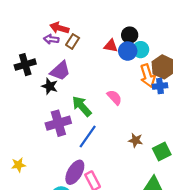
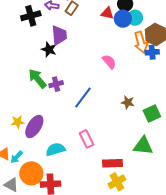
black cross: (25, 65) -> (31, 16), moved
purple trapezoid: (60, 71) -> (59, 35), turned -55
green arrow: (82, 106) -> (37, 79), moved
purple cross: (58, 123) -> (56, 84), size x0.6
purple ellipse: (75, 172) -> (34, 126), moved

